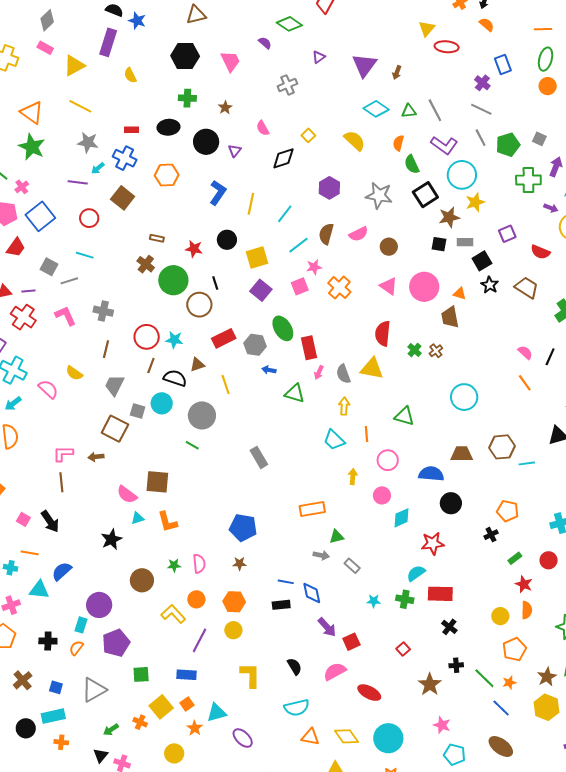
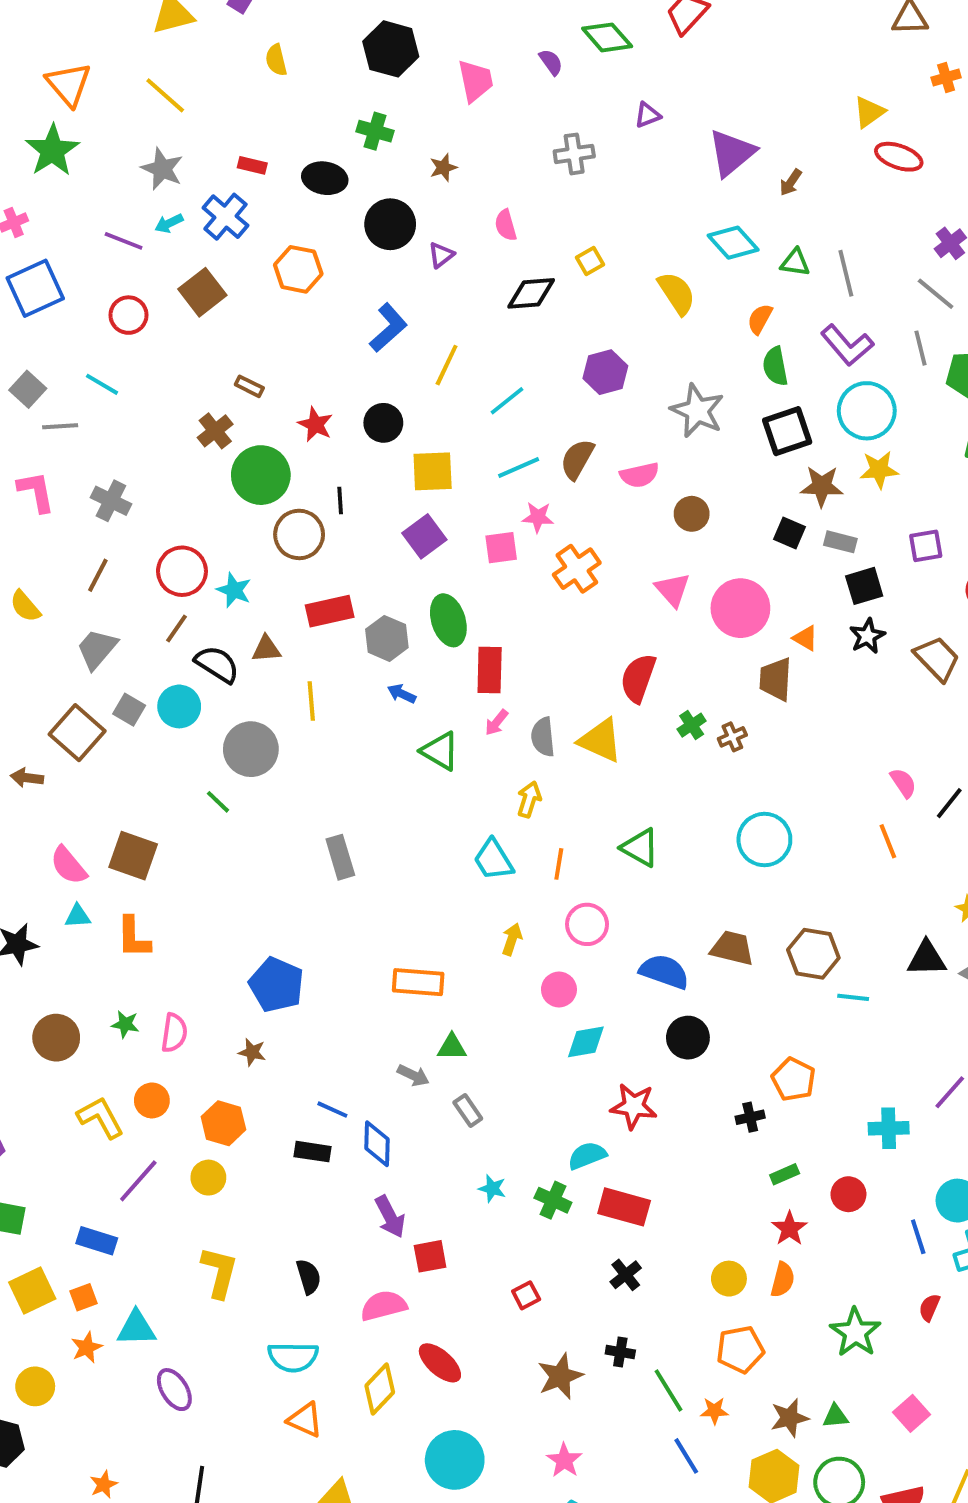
yellow diamond: (347, 736) -> (380, 1389), moved, turned 65

